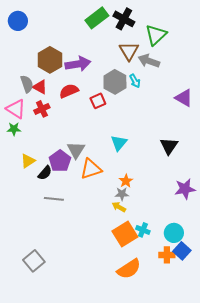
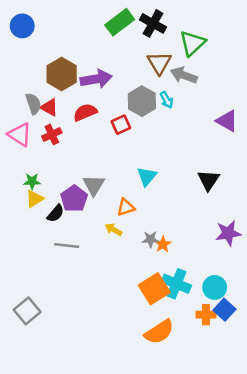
green star: (14, 129) -> (32, 181), moved
orange triangle: (91, 169) -> (126, 207), moved, size x0.7
orange star: (126, 181) -> (163, 244), moved
yellow arrow: (119, 207) -> (113, 229), moved
cyan cross: (143, 230) -> (176, 284), size x1.6
gray square: (34, 261) -> (27, 311), moved

